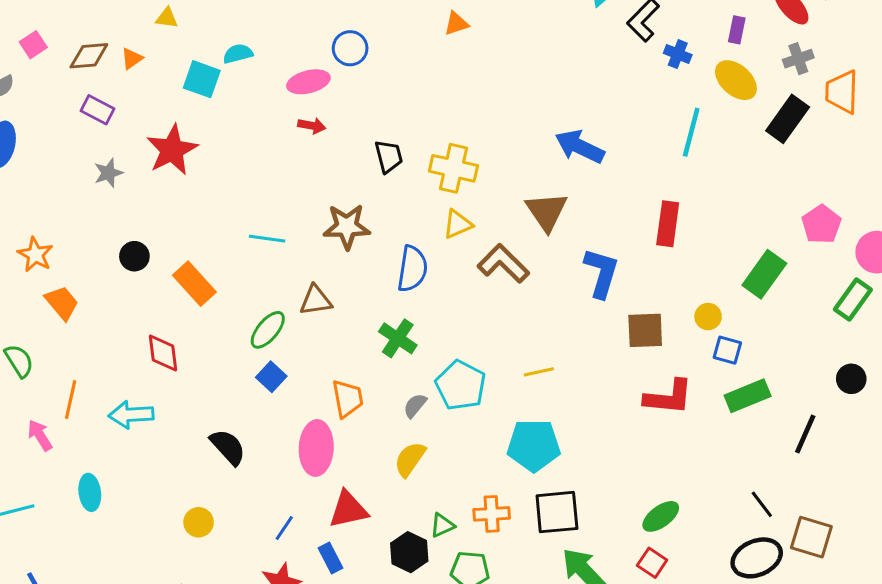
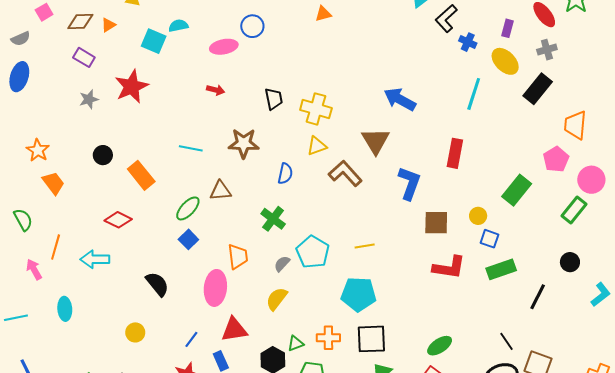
orange trapezoid: (842, 92) -> (575, 125), moved
red arrow: (312, 126) -> (216, 90), moved
blue semicircle: (412, 269) -> (285, 174), size x0.7
red diamond: (163, 353) -> (118, 220), turned -60

